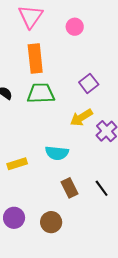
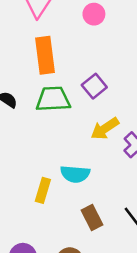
purple square: (89, 83) -> (94, 86), moved
yellow rectangle: (17, 164) -> (43, 190), moved, turned -54

